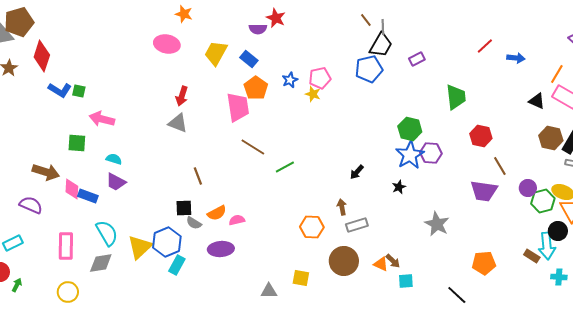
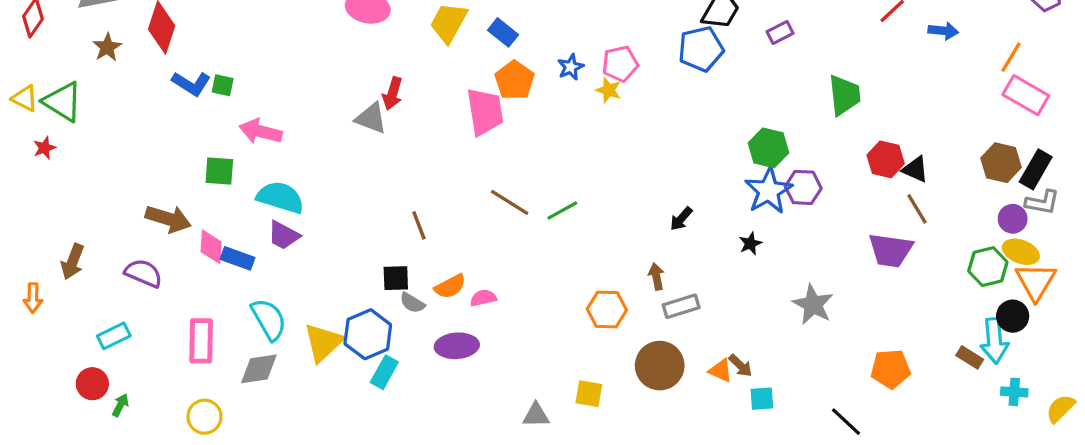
black triangle: (537, 101) -> (915, 169), moved
gray triangle: (178, 123) -> (371, 118), moved
brown line: (253, 147) -> (510, 202), moved
cyan semicircle: (114, 159) -> (280, 197), size x1.8
purple circle: (528, 188) -> (1013, 219), moved

